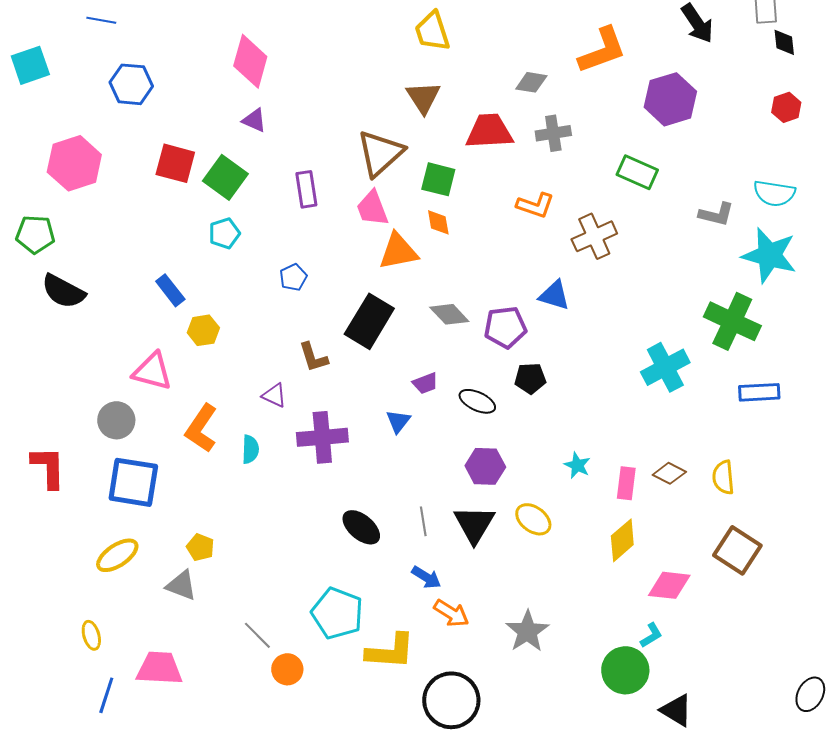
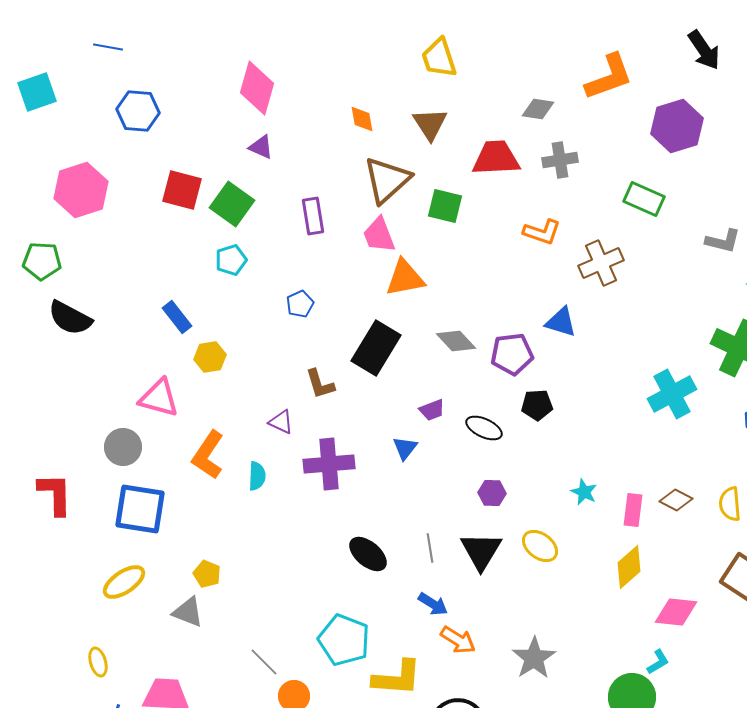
orange diamond: (438, 222) -> (362, 119), moved
purple hexagon: (485, 466) -> (492, 493), size x0.7

